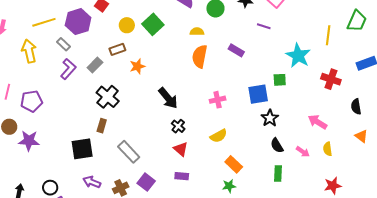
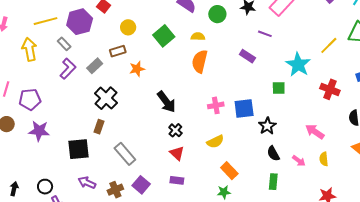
green square: (153, 24) -> (164, 36), moved
yellow line: (328, 35) -> (329, 45), turned 36
purple rectangle: (236, 50) -> (247, 56), moved
blue square: (258, 94) -> (244, 108), moved
purple star: (29, 141) -> (39, 131), moved

